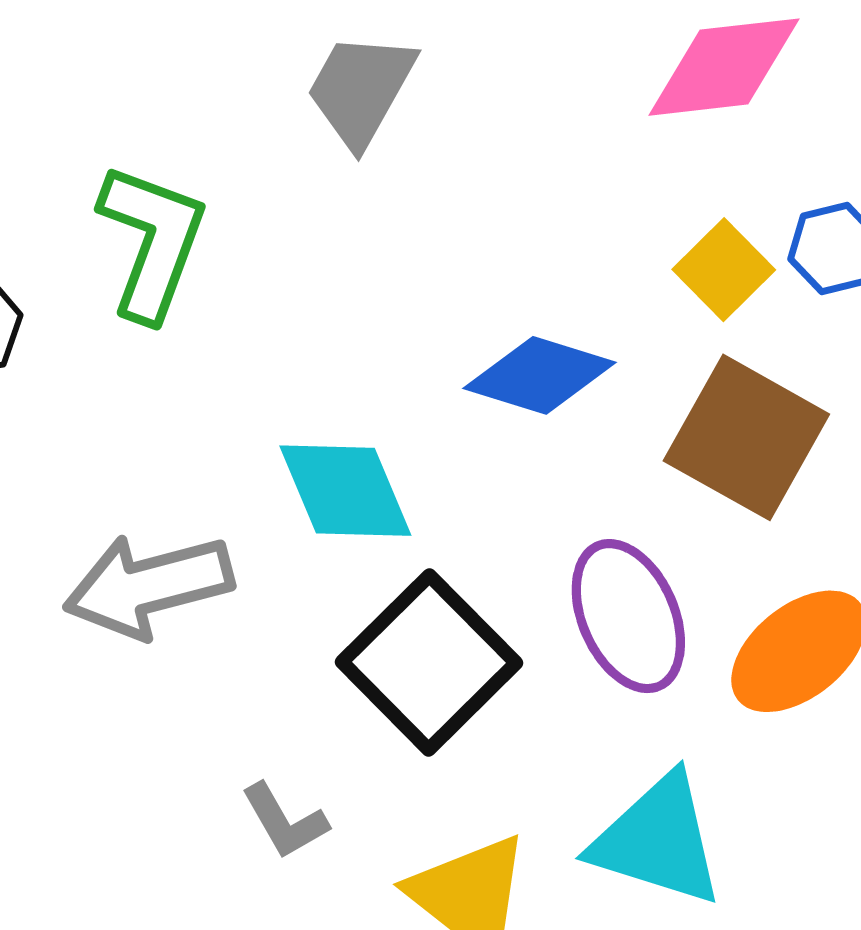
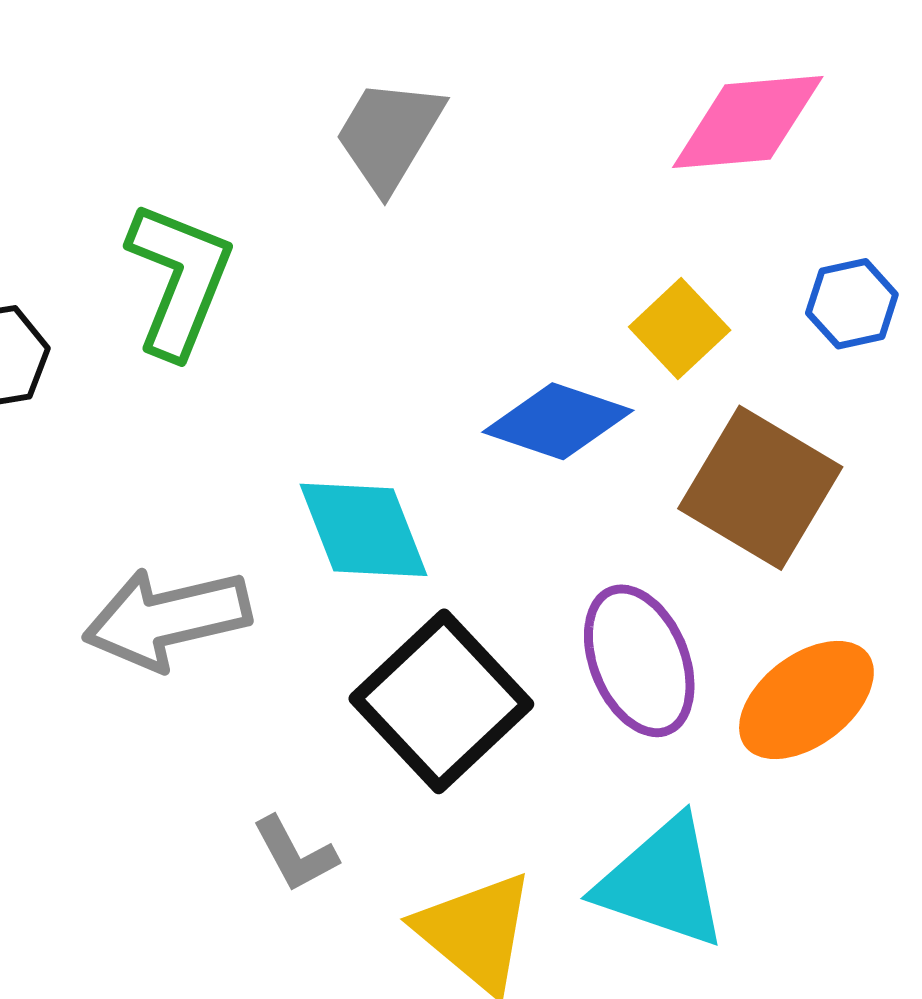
yellow square: (724, 270) -> (680, 329), moved

